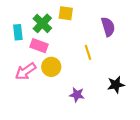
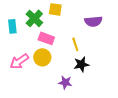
purple semicircle: (108, 27) -> (93, 21), turned 102
pink rectangle: (39, 46) -> (46, 38), moved
black star: (116, 85) -> (81, 64), moved

